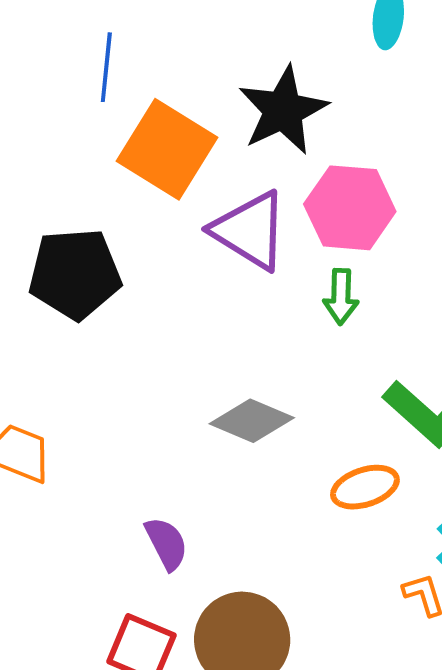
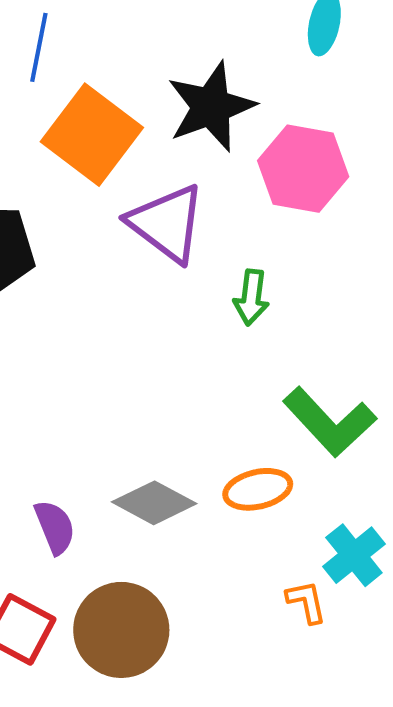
pink hexagon: (350, 208) -> (303, 169), moved
gray diamond: (252, 421) -> (154, 503), moved

